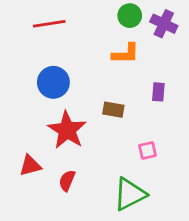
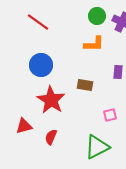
red line: (49, 24) -> (38, 22), turned 45

